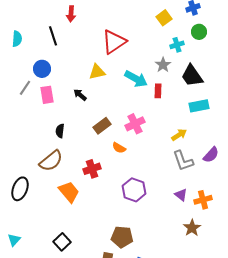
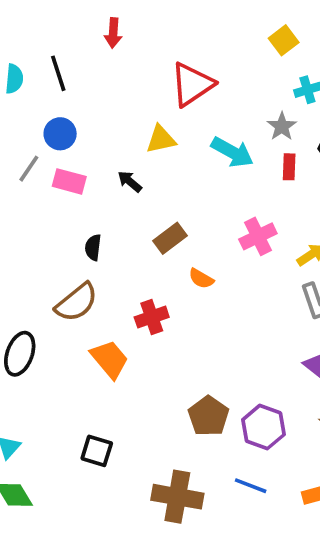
black line: (53, 36) -> (58, 73), moved
red rectangle: (158, 91) -> (289, 167), moved
pink rectangle: (47, 95) -> (69, 181), turned -66
pink cross: (135, 124) -> (258, 236), moved
purple hexagon: (134, 190) -> (263, 427), moved
brown pentagon: (122, 237) -> (208, 416), moved, turned 30
black square: (62, 242) -> (97, 451), turned -30

